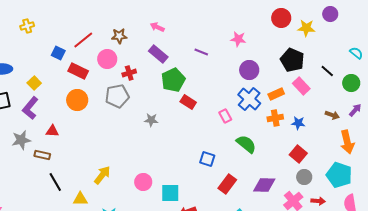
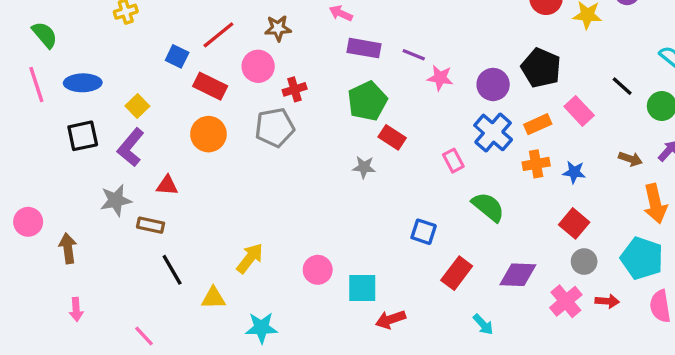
pink star: (238, 39) -> (440, 78), moved
purple rectangle: (158, 54) -> (364, 48), moved, turned -30
black pentagon: (292, 60) -> (541, 68), moved
gray star: (151, 120) -> (364, 167), moved

